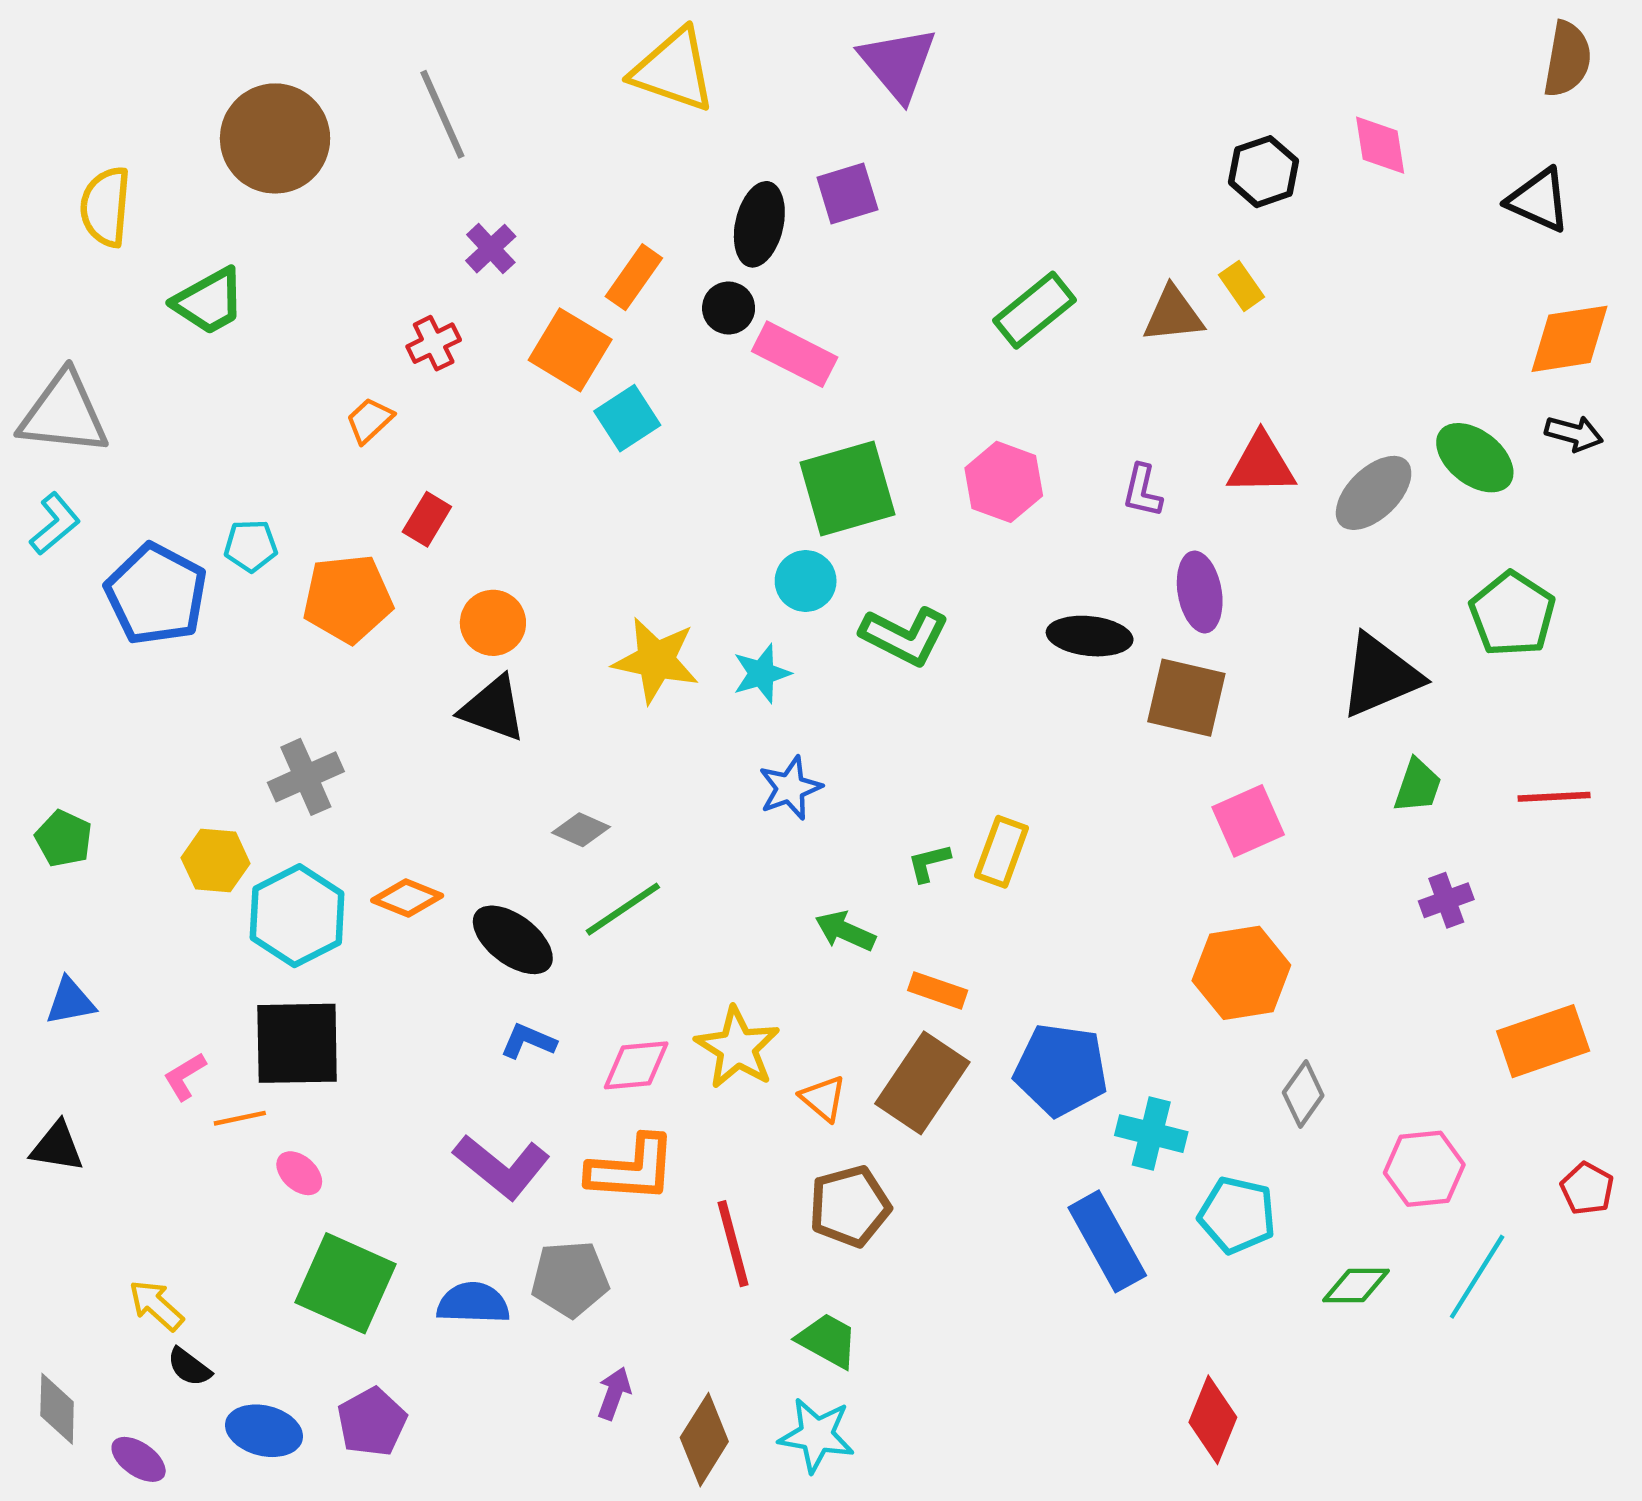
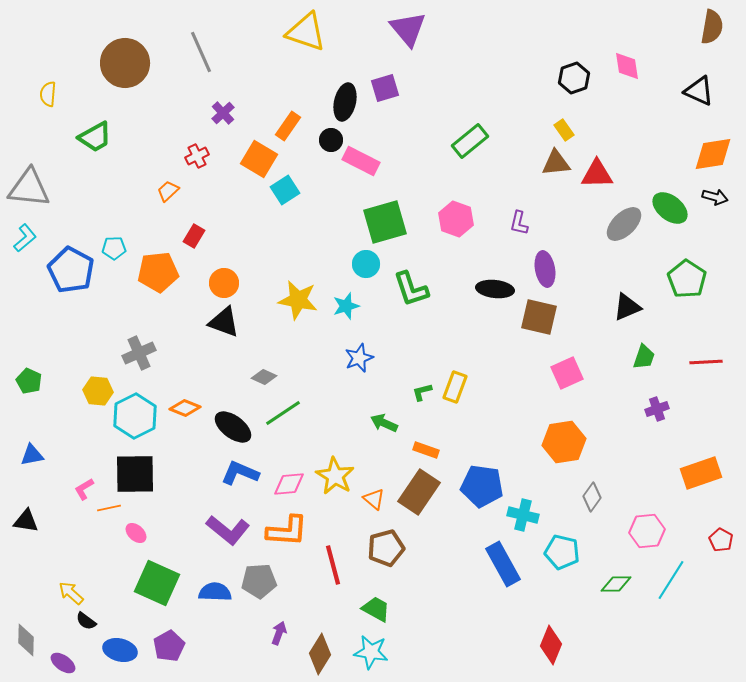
yellow semicircle: (106, 207) -> (48, 94), size x0.7
brown triangle: (1173, 315) -> (556, 163), moved
red triangle: (1261, 464) -> (597, 174), moved
green L-shape: (905, 636) -> (411, 289), turned 45
black triangle: (1380, 676) -> (627, 307), size x0.7
blue L-shape: (528, 1041) -> (240, 473), size x1.5

